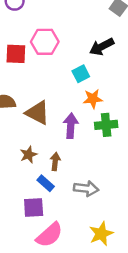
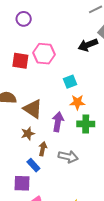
black arrow: (102, 47) -> (88, 45), moved
brown star: (28, 155) -> (28, 134), moved
gray arrow: (86, 189) -> (68, 157), moved

